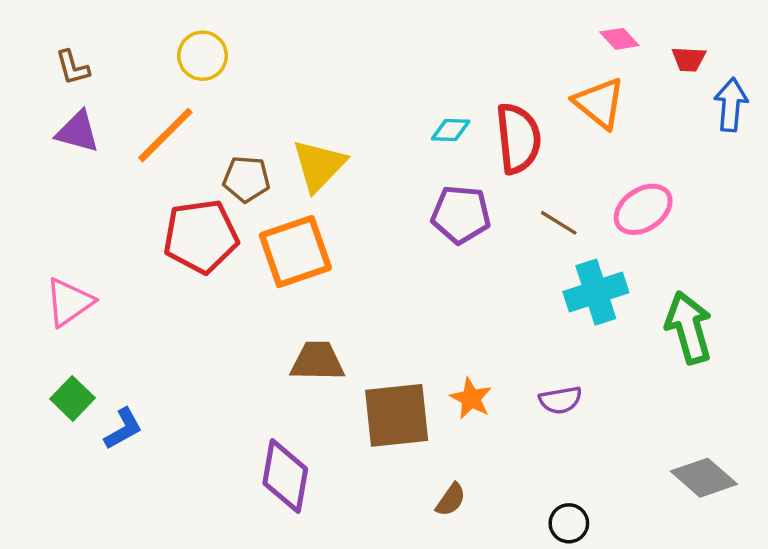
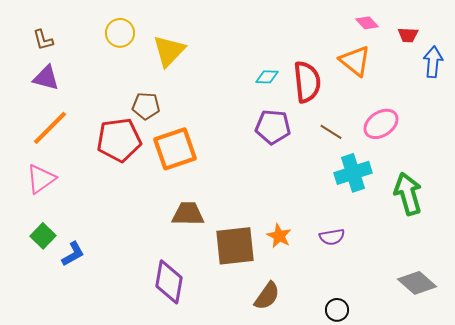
orange line: (165, 135) -> (50, 128), moved
yellow triangle: (319, 165) -> (169, 51), moved
brown semicircle: (451, 500) -> (267, 296), size x1.4

